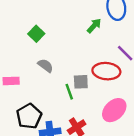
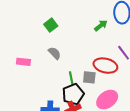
gray square: (81, 82) -> (89, 77), moved
black pentagon: (29, 116) -> (73, 94), moved

